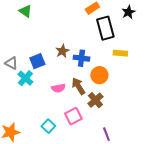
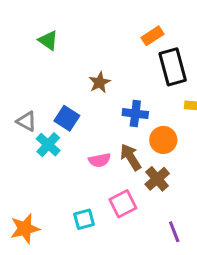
brown star: (62, 51) -> (100, 82), moved
blue square: (37, 61) -> (67, 118), turned -35
cyan square: (48, 126) -> (84, 219), turned 32

